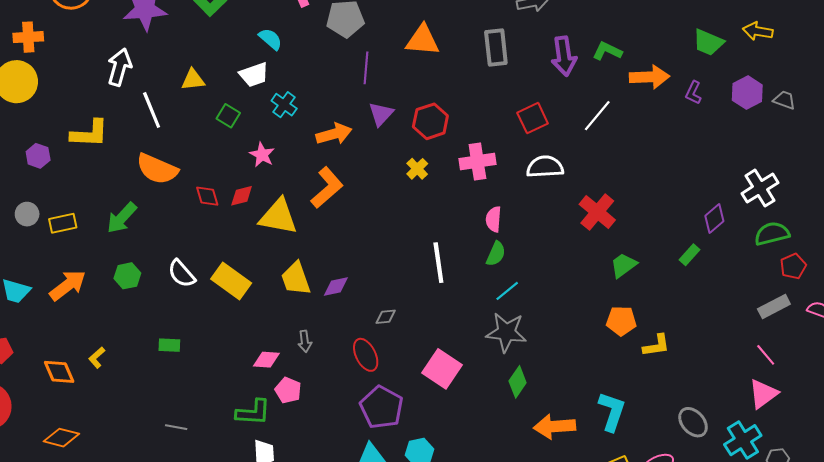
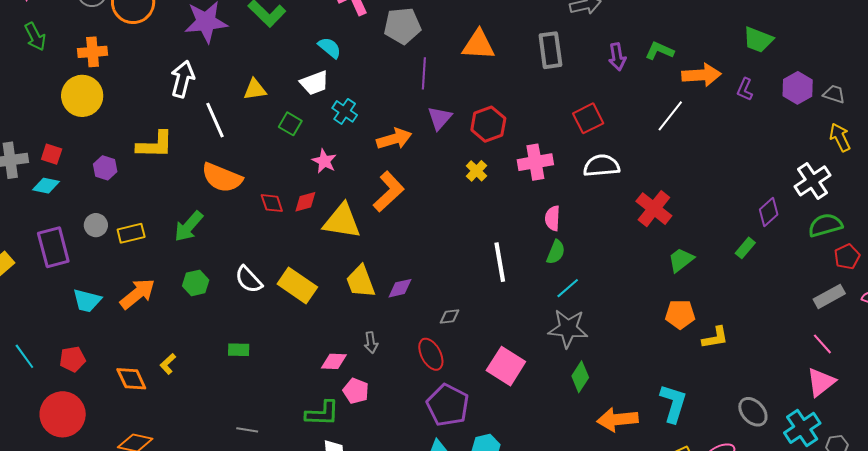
yellow arrow: (758, 31) -> (840, 137), moved, turned 56
purple arrow: (564, 56) -> (617, 57), size x0.7
white line: (597, 116) -> (670, 116), moved

